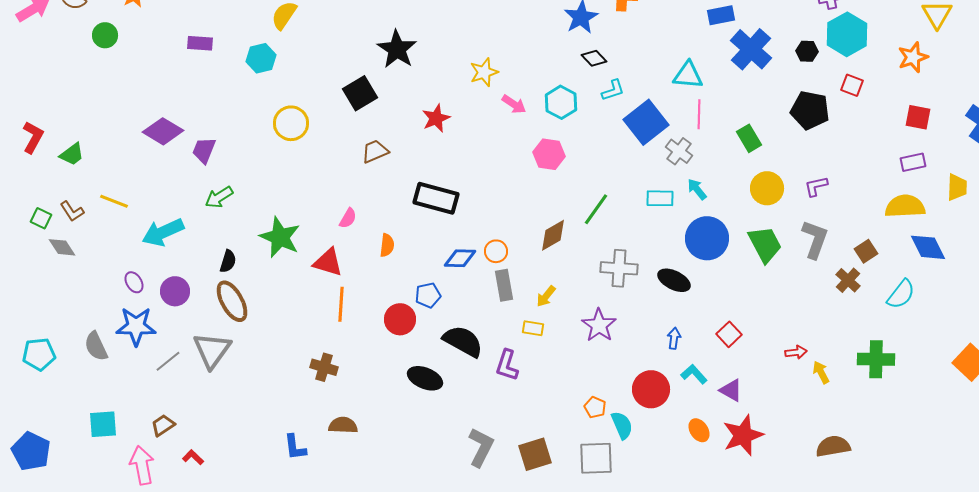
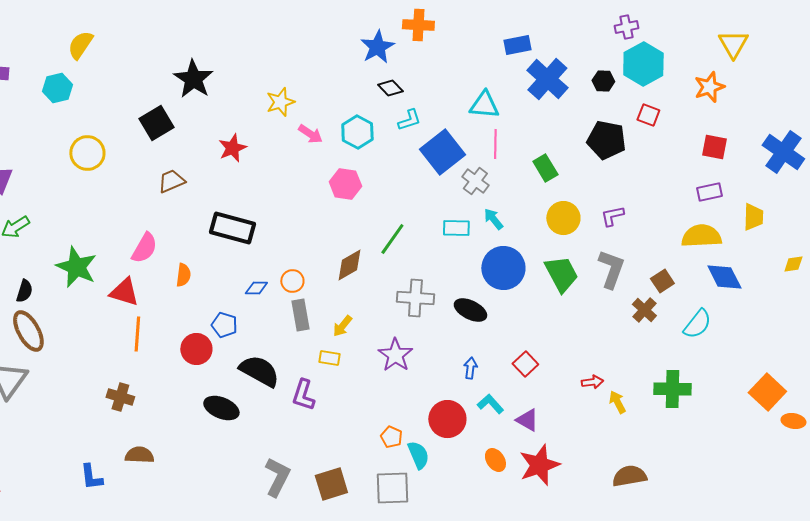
pink semicircle: (348, 218) -> (144, 248), size x1.5
blue diamond: (460, 258) -> (256, 288), size x0.7
blue pentagon: (428, 295) -> (224, 325), turned 30

